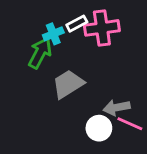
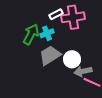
cyan cross: (53, 34) -> (47, 33), moved
white circle: (99, 128) -> (72, 59), moved

